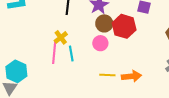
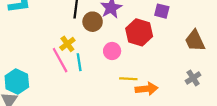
brown circle: (104, 23) -> (93, 22), moved
pink line: (54, 52) -> (60, 60), turned -35
yellow line: (107, 75) -> (128, 79), moved

